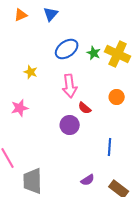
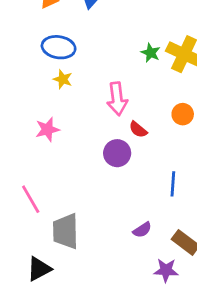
blue ellipse: (67, 49) -> (59, 47), moved, turned 45

